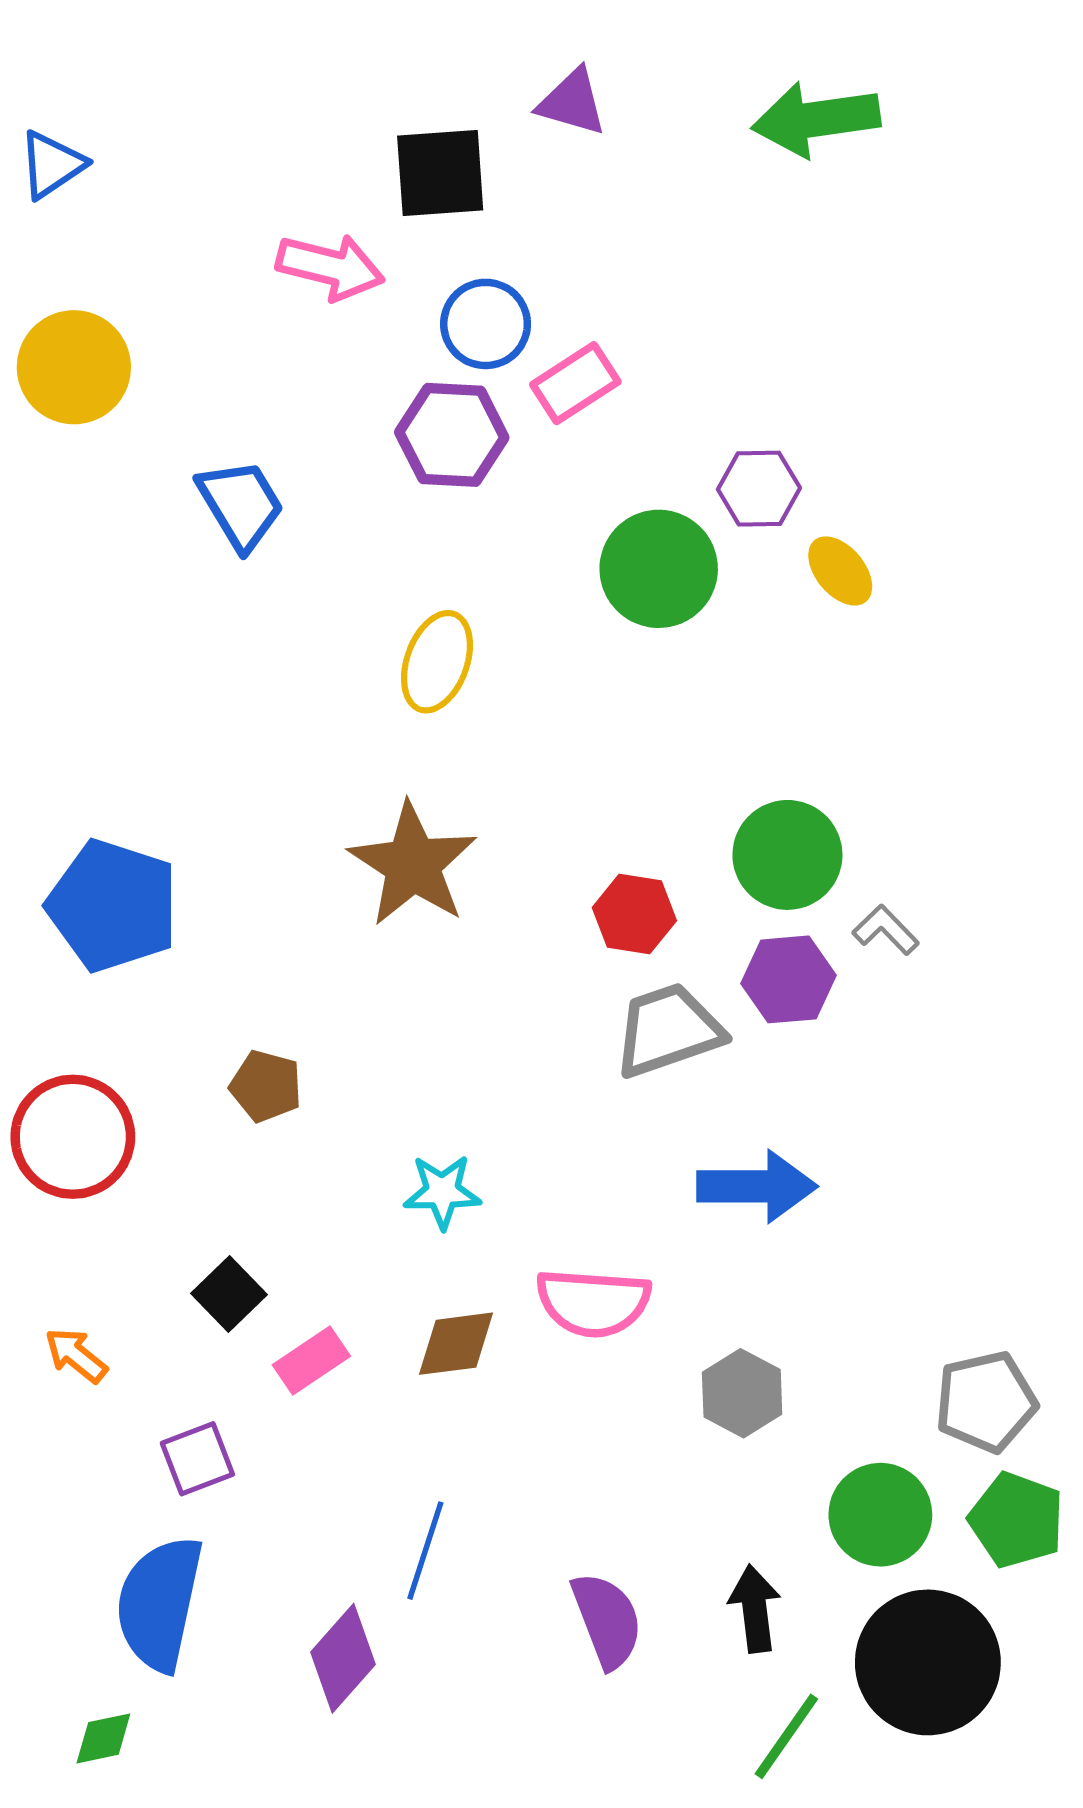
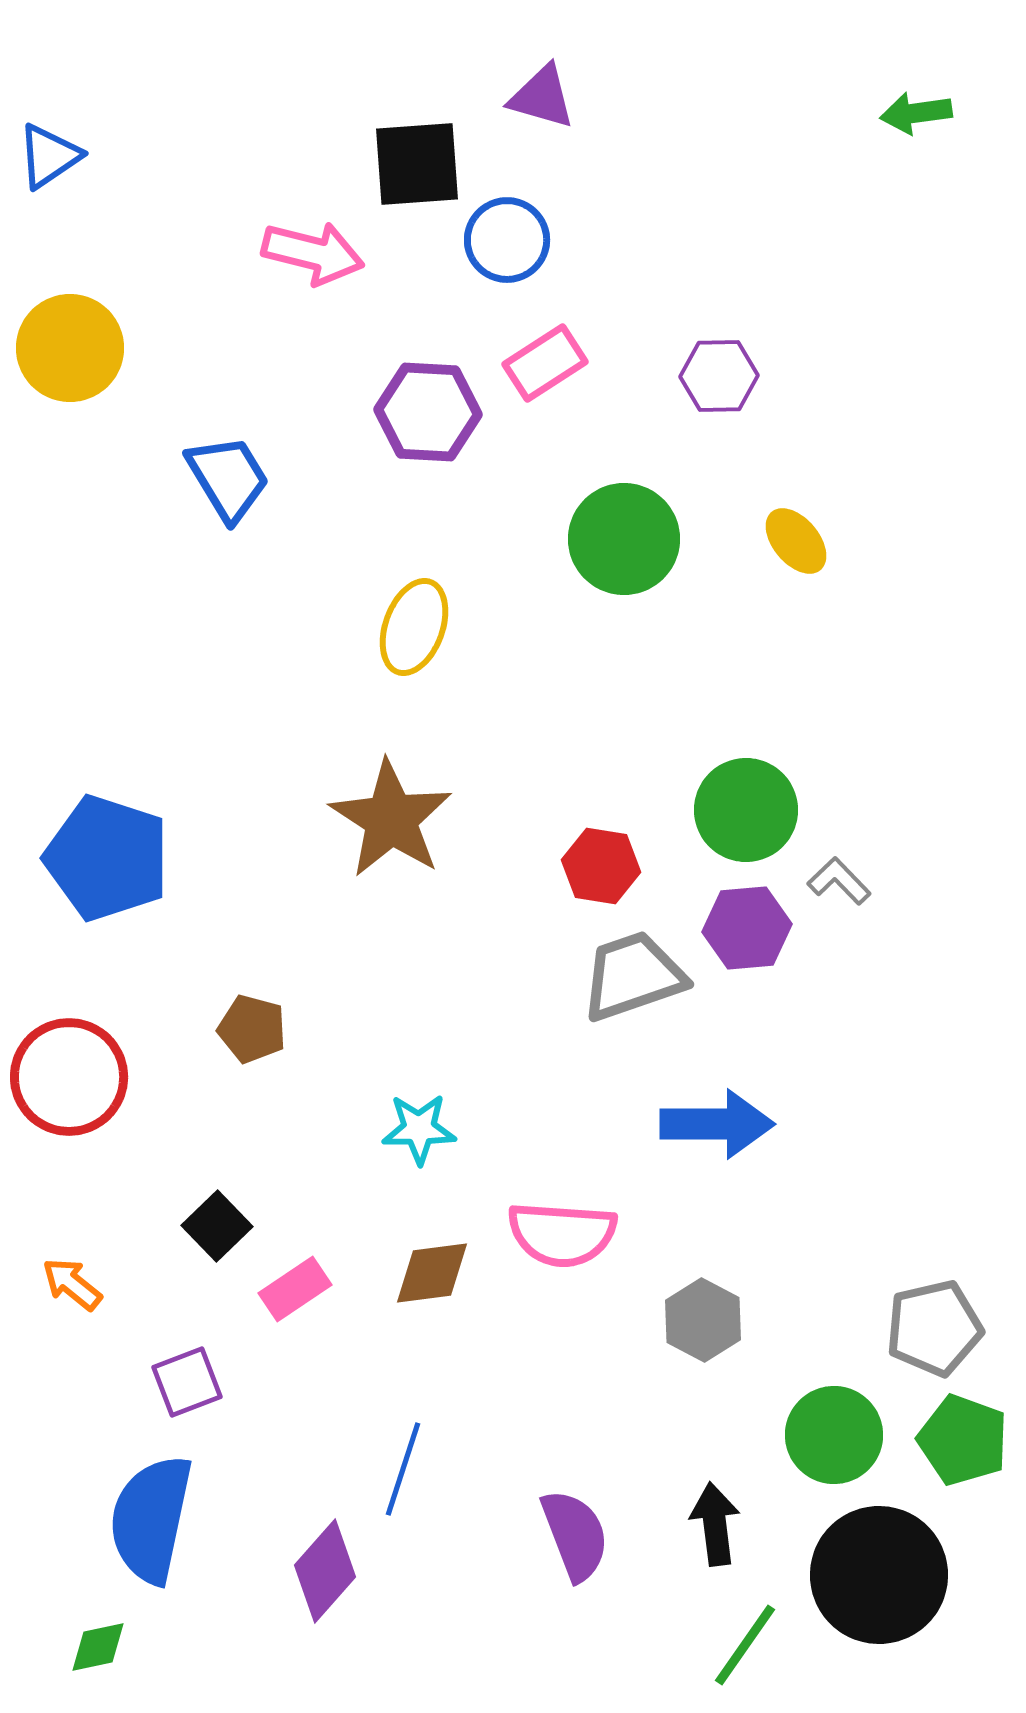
green arrow: (816, 119) -> (916, 113), moved, size x0.6
blue circle: (486, 324) -> (507, 240), moved
purple hexagon: (759, 489) -> (719, 376), moved

